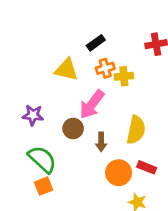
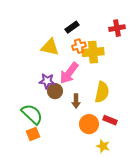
yellow cross: (124, 76) -> (93, 52), size x1.5
purple star: (33, 115) -> (47, 81), moved

